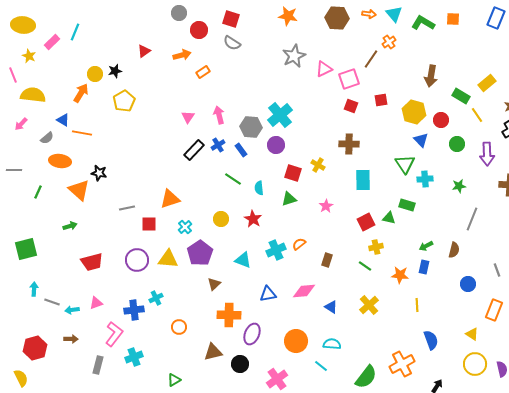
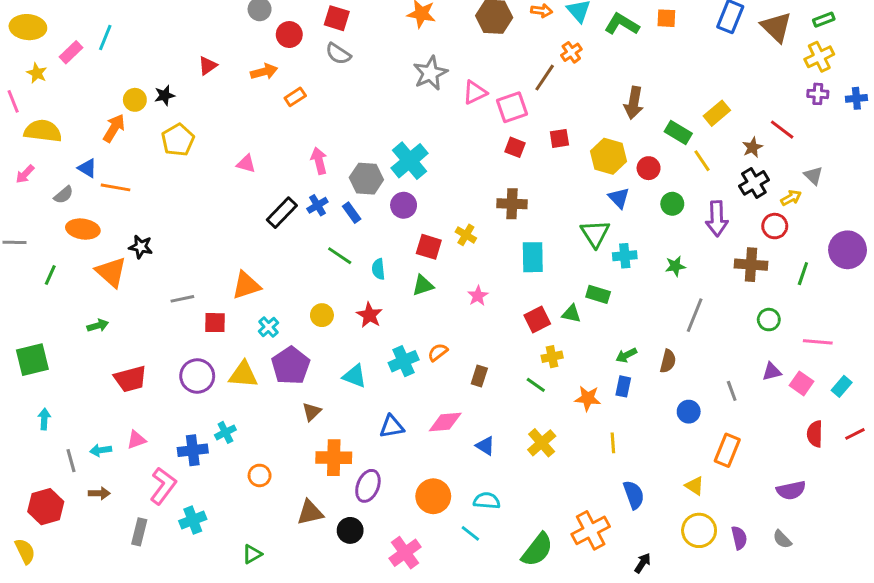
pink triangle: (188, 117) -> (246, 164), moved, turned -48
gray line: (52, 302) -> (71, 461), moved, turned 56

